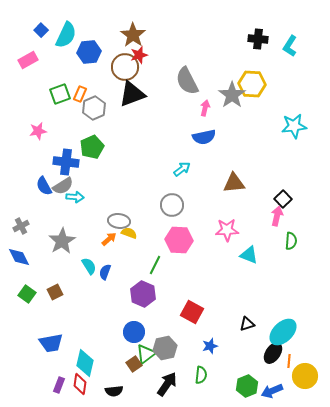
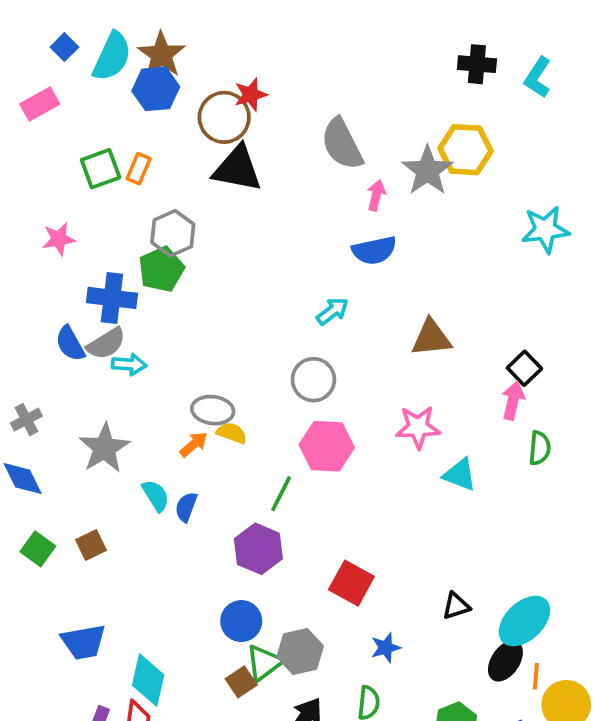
brown star: (133, 35) -> (161, 55), moved
black triangle: (132, 94) -> (237, 169), turned 32
gray hexagon: (94, 108) -> (173, 233), moved

